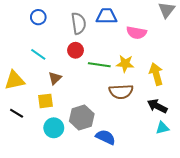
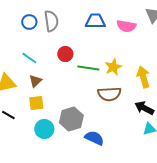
gray semicircle: (79, 23) -> (51, 21), moved
pink semicircle: (137, 33) -> (126, 26), moved
yellow star: (125, 64) -> (113, 67), turned -30
brown triangle: (55, 78) -> (35, 81), moved

